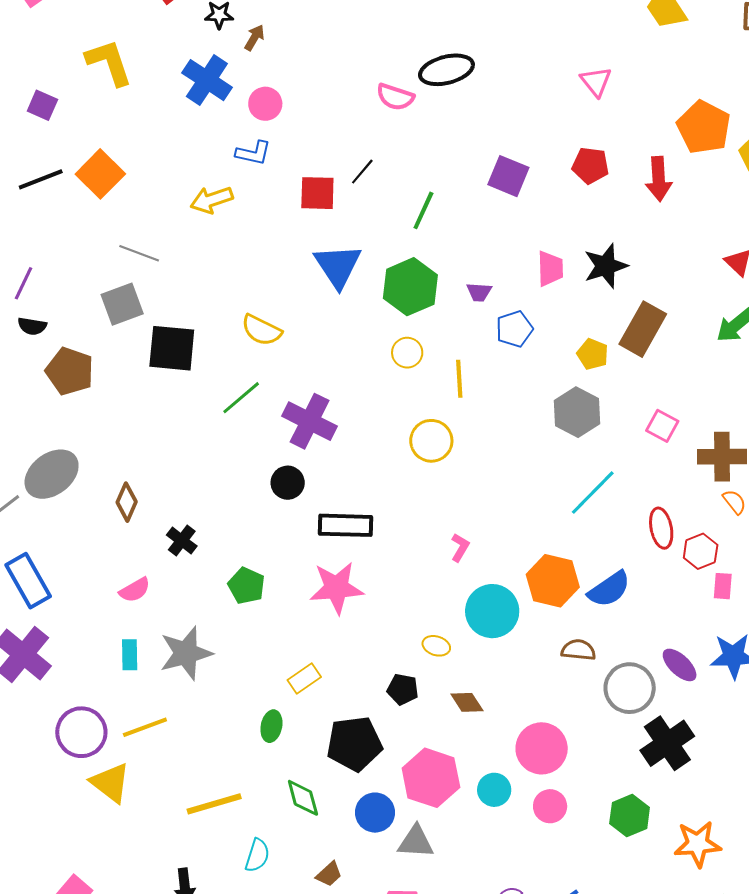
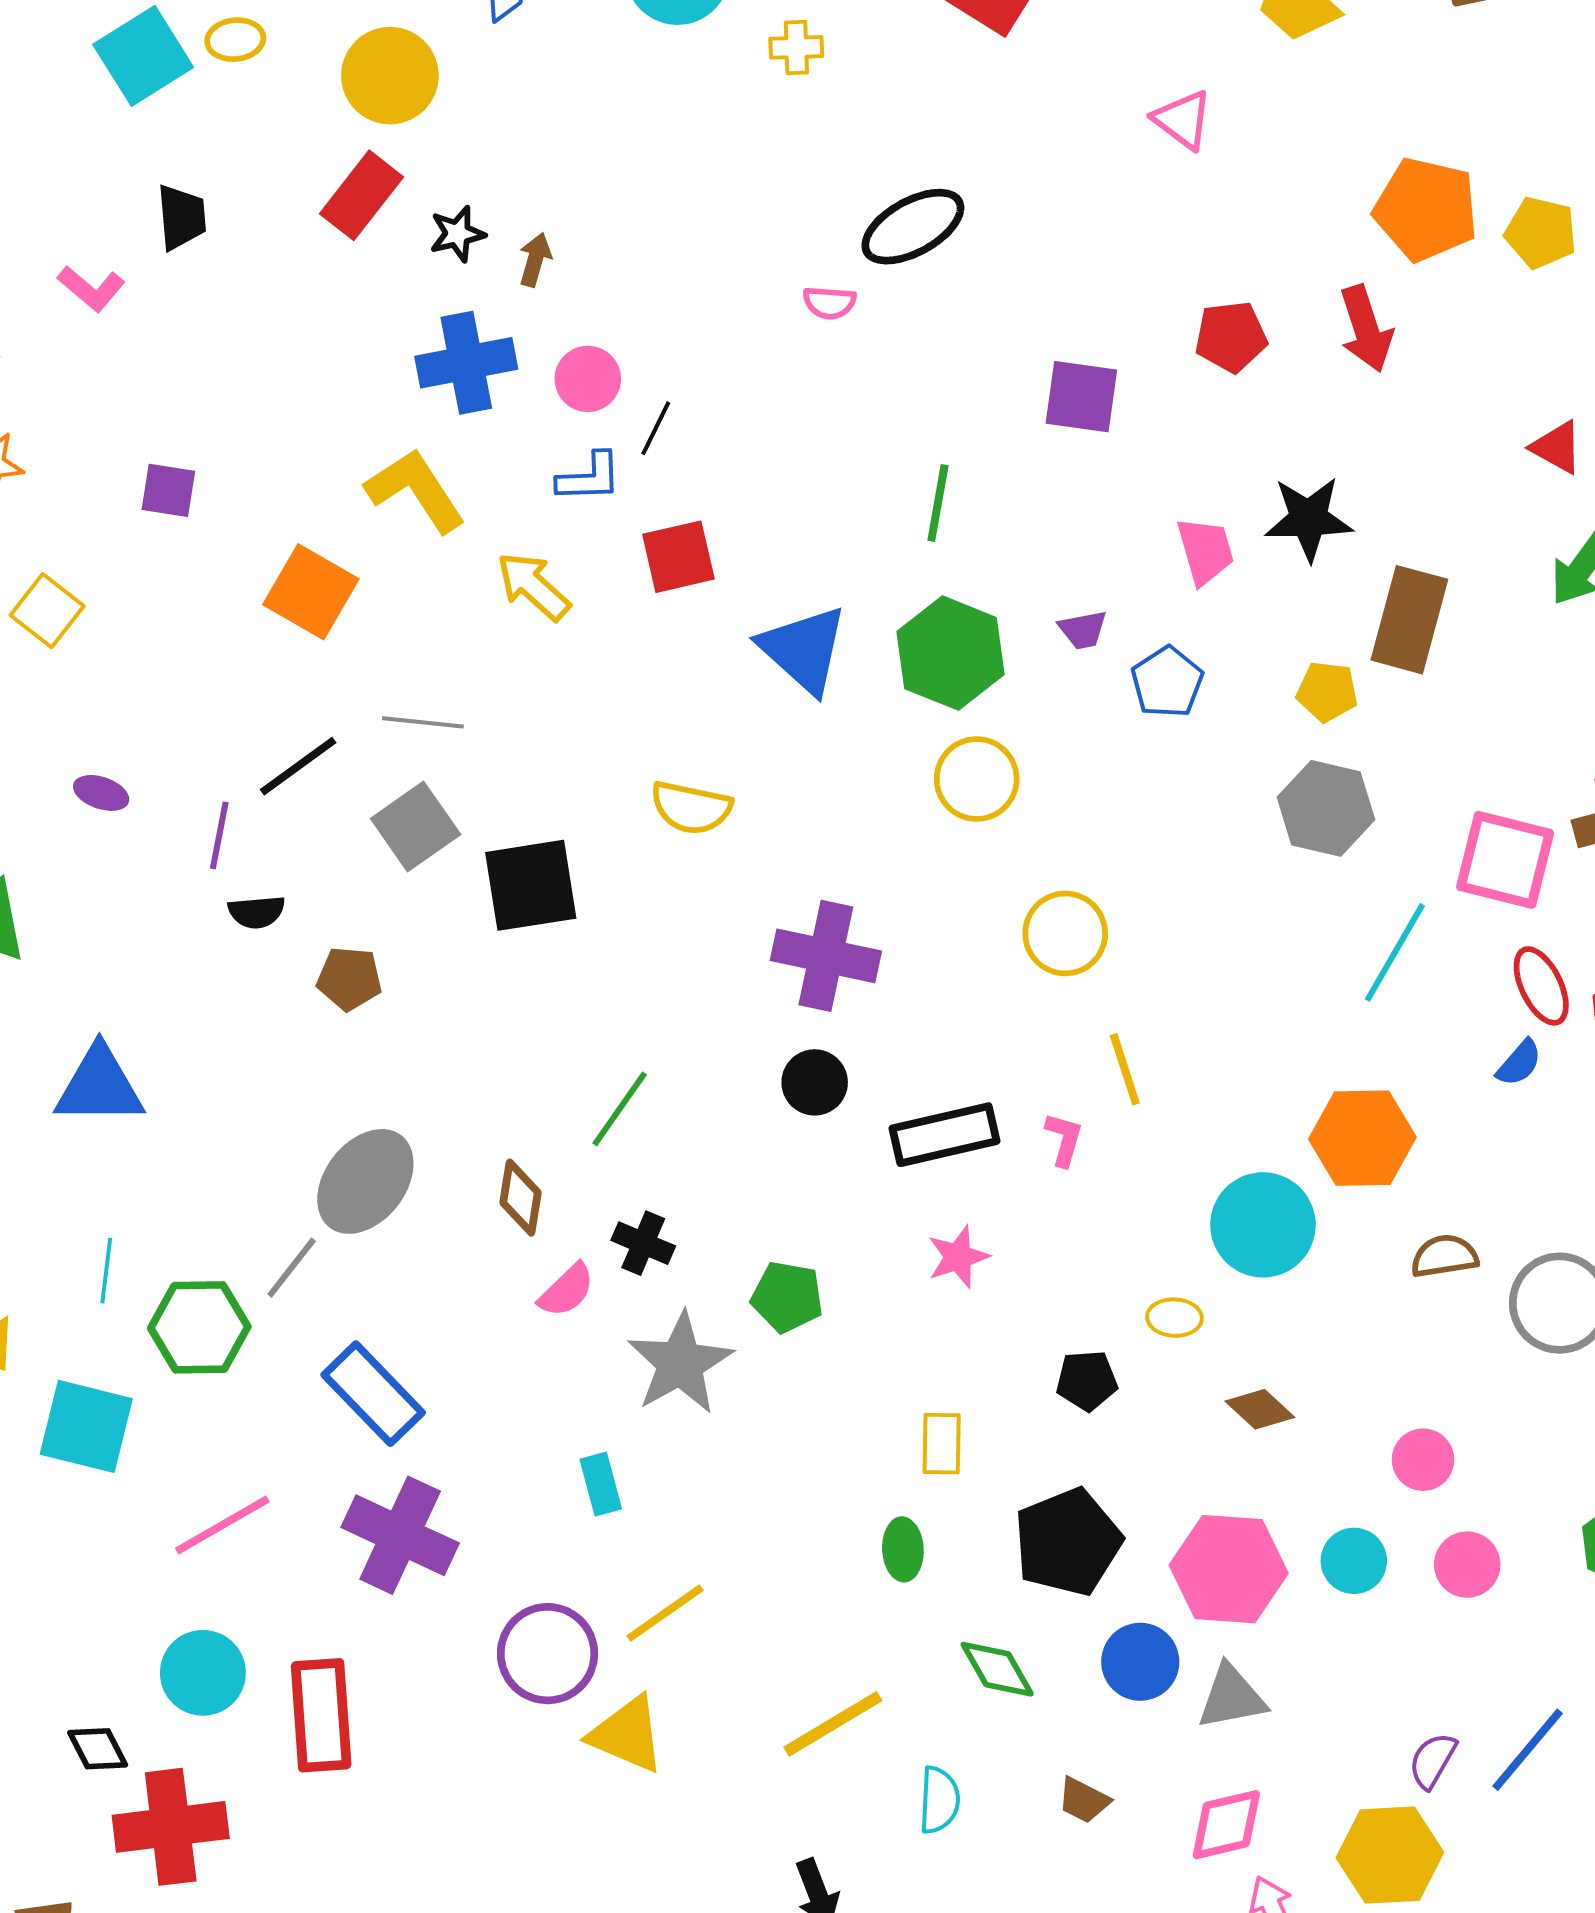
yellow L-shape: (109, 62) -> (416, 490), moved
blue cross: (207, 80) -> (466, 363), turned -30
pink triangle: (596, 82) -> (1183, 120), moved
pink semicircle: (395, 97) -> (829, 303), size x0.7
black line: (362, 172) -> (656, 428), moved
black line: (41, 179) -> (298, 766), moved
red square: (317, 193) -> (678, 557), moved
yellow arrow: (212, 200) -> (533, 586), turned 75
black star: (606, 266) -> (1309, 519), turned 30
yellow circle: (407, 353) -> (977, 779), size x1.4
brown pentagon: (70, 371) -> (349, 979), size x0.7
yellow line: (459, 379) -> (1125, 1069), moved
green line: (241, 398) -> (620, 1109), moved
pink square: (662, 426) -> (1505, 860), moved, size x1.6
pink L-shape: (460, 547) -> (1064, 1139), moved
pink star: (337, 588) -> (958, 1257), size x0.6
blue semicircle: (609, 589) -> (1519, 1063), moved, size x0.6
pink semicircle: (135, 590) -> (567, 1290), moved
gray star: (186, 653) -> (680, 1363), moved
yellow rectangle: (304, 679) -> (942, 1444), turned -40
black pentagon: (403, 689) -> (1087, 1381), moved
pink circle: (542, 748) -> (1423, 1460), size x0.6
brown trapezoid: (329, 874) -> (1084, 1800), turned 84

